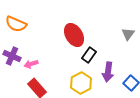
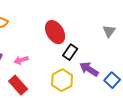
pink arrow: (31, 64) -> (21, 60), moved
purple arrow: (108, 72) -> (89, 69), turned 114

